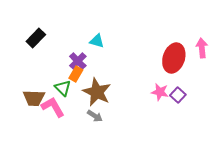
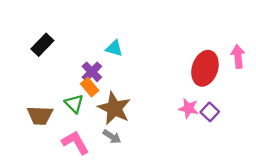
orange rectangle: (76, 74) -> (90, 87), turned -70
pink L-shape: (53, 107) -> (75, 142), moved

